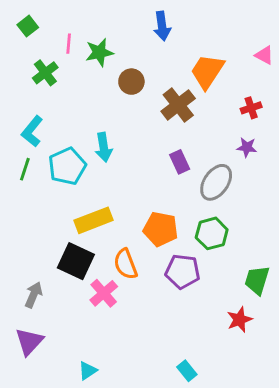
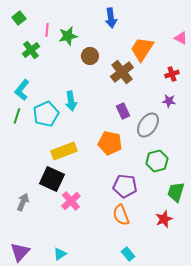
orange pentagon: (161, 229) -> (110, 143), moved
green hexagon: (212, 233) -> (157, 161), moved
orange semicircle: (126, 264) -> (121, 215), moved
purple triangle: (29, 341) -> (20, 252), moved

